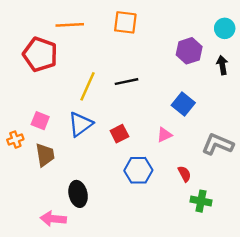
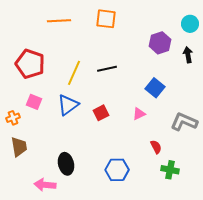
red pentagon: (40, 54) -> (30, 64), moved
brown trapezoid: (45, 155) -> (19, 147), moved
blue hexagon: (138, 170) -> (117, 170), moved

